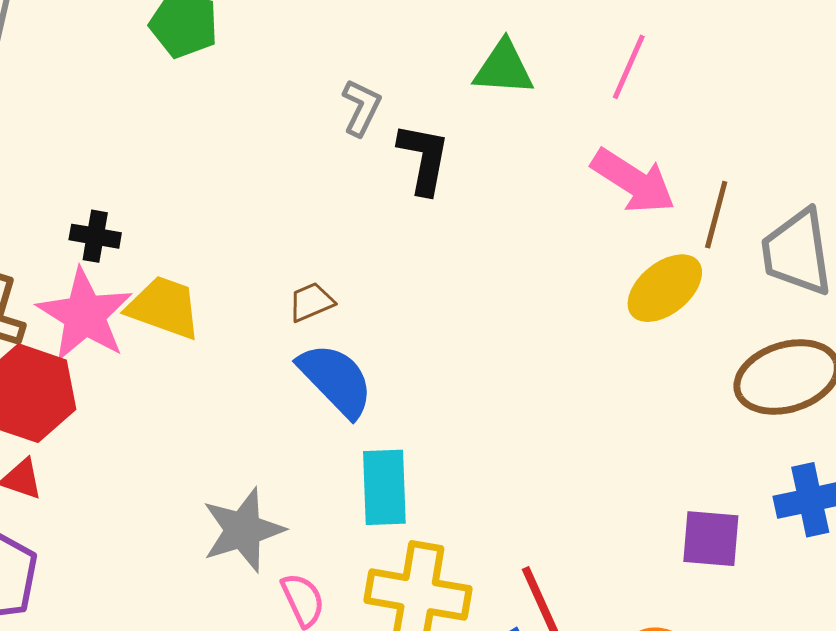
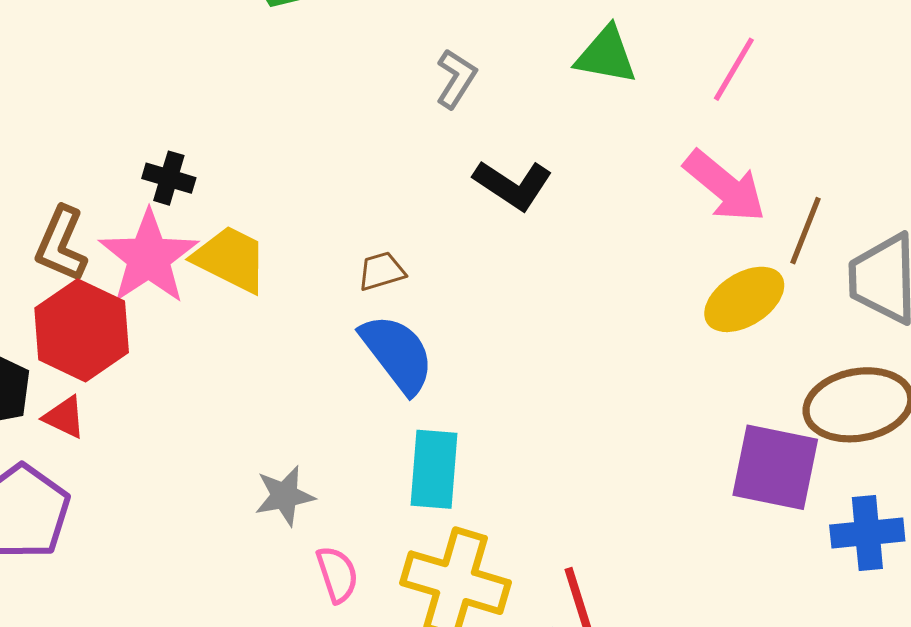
black L-shape: (424, 158) -> (513, 185), moved, turned 106
gray star: (243, 530) -> (285, 496), size x0.7
purple square: (711, 539) -> (775, 467), moved, size x1.4

